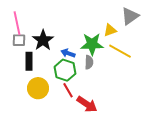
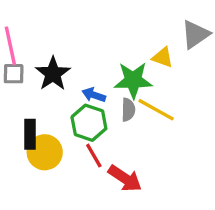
yellow triangle: (110, 30) -> (163, 57), turned 40
yellow line: (120, 51) -> (156, 110), moved
black rectangle: (29, 61) -> (30, 134), moved

